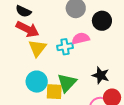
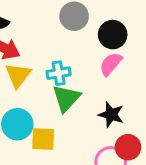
pink semicircle: (81, 38) -> (111, 64), moved, turned -36
green triangle: (67, 83) -> (66, 98), moved

